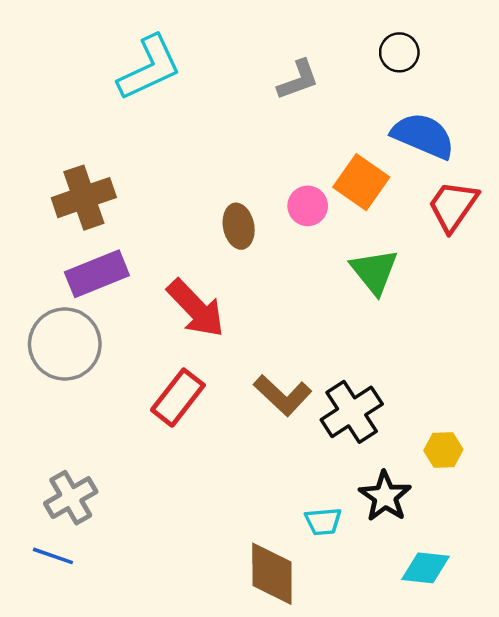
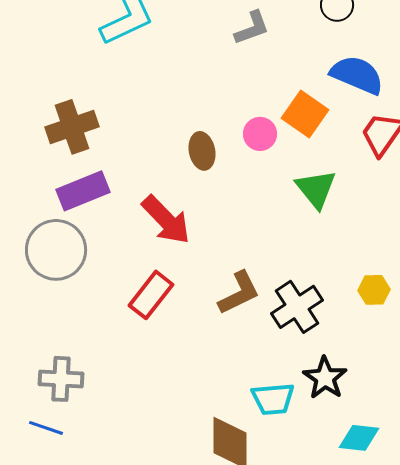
brown L-shape: (283, 395) -> (239, 293), turned -69
yellow hexagon: (443, 450) -> (374, 290), moved
gray cross: (71, 498) -> (61, 379), turned 33
cyan trapezoid: (323, 521) -> (273, 399), size x1.4

